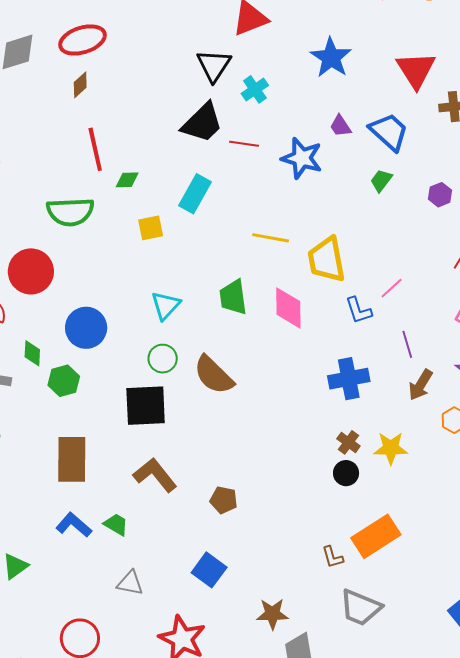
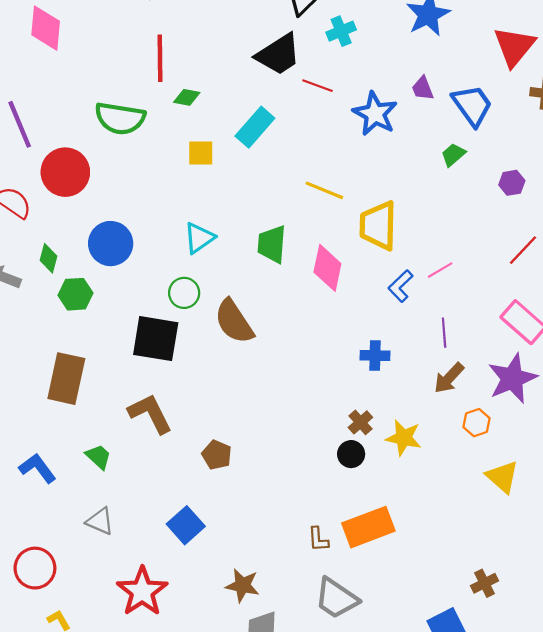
blue L-shape: (359, 310) -> (401, 286), turned 52
blue cross: (349, 379) -> (375, 356), size x0.7
blue L-shape: (74, 525) -> (37, 468), moved

